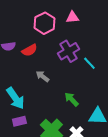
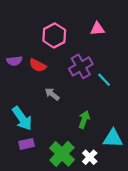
pink triangle: (72, 17) -> (97, 29), moved
red semicircle: (29, 50) -> (38, 65), turned 56
green arrow: (71, 99) -> (84, 120), turned 63

